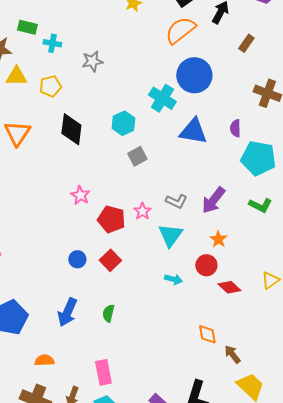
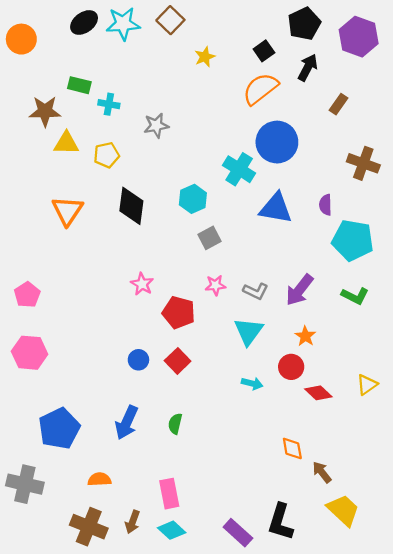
pink star: (142, 211) -> (215, 285), moved, turned 30

